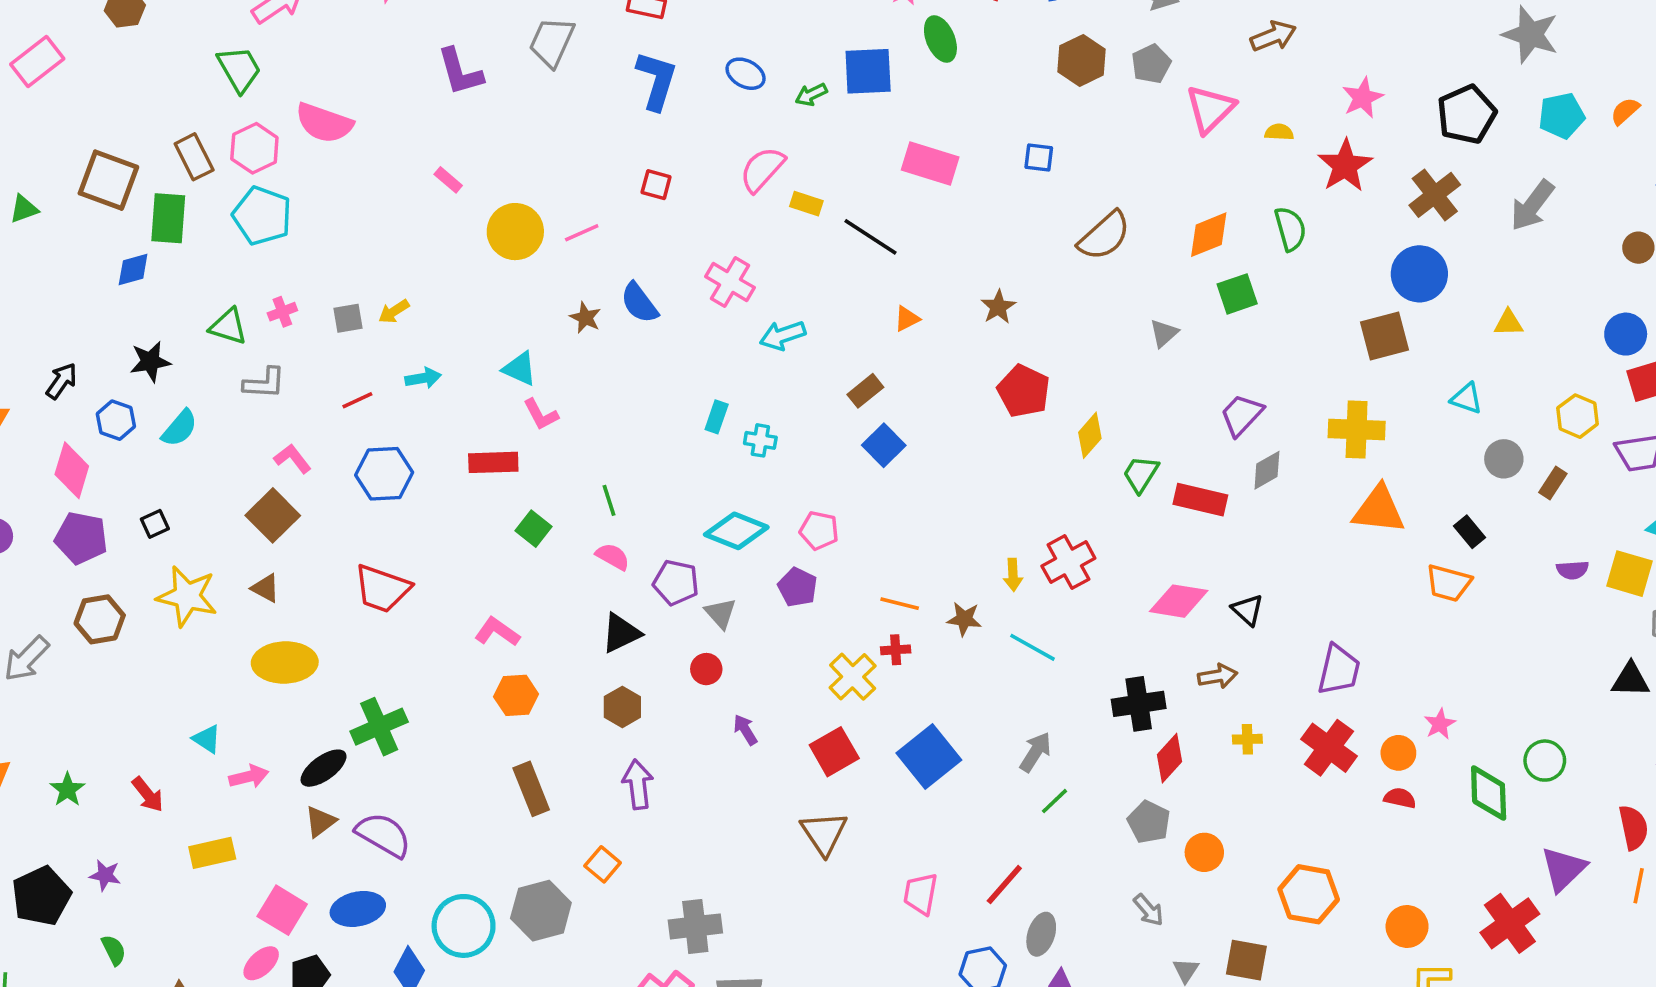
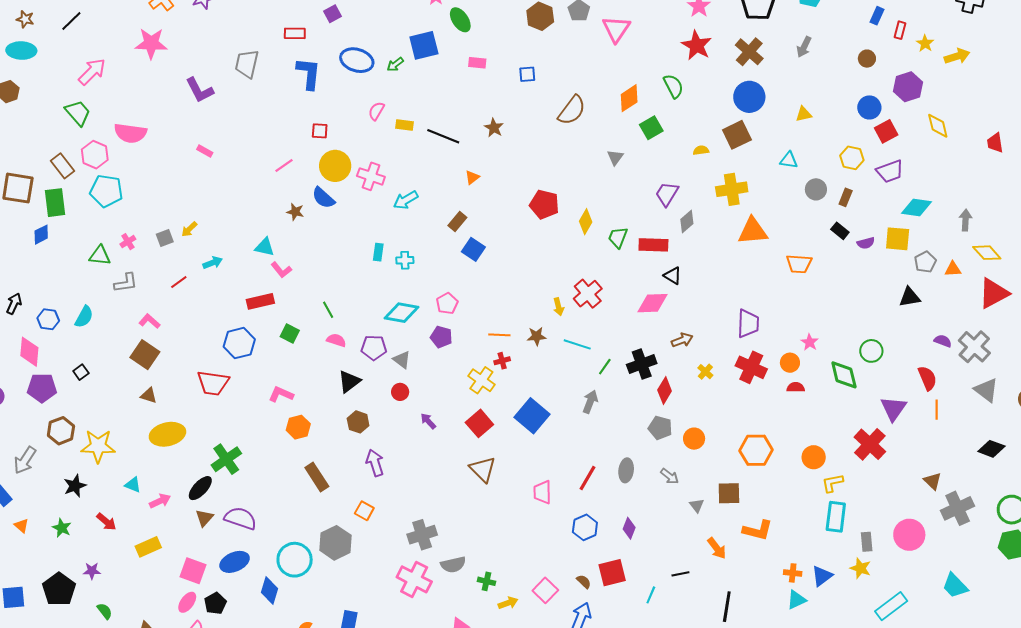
blue ellipse: (746, 74) -> (357, 60), size x1.5
yellow semicircle: (1279, 132) -> (701, 150), moved
pink rectangle: (930, 164) -> (477, 63), moved, size x0.6
pink semicircle: (762, 169) -> (376, 111), size x0.7
gray arrow: (1532, 205) -> (804, 47), size x0.7
yellow circle: (515, 232) -> (335, 166), moved
brown star: (998, 307) -> (494, 128), moved
black star: (150, 362) -> (75, 486), moved
blue hexagon: (384, 474) -> (239, 343), moved
pink pentagon: (819, 531) -> (447, 303), turned -30
black rectangle: (1469, 532) -> (840, 231), moved
yellow star: (187, 596) -> (98, 446), moved
black triangle: (1248, 610) -> (673, 276), moved
yellow cross: (1247, 739) -> (705, 372), turned -35
green line: (1054, 801) -> (605, 367), moved
gray ellipse: (1041, 934) -> (626, 470), moved

